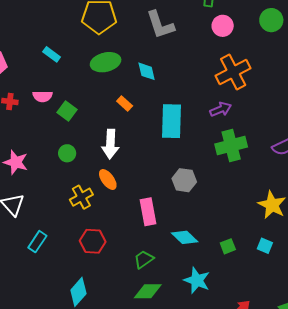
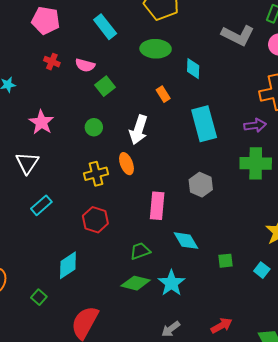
gray L-shape: (160, 25) -> (238, 35), moved, turned -60
cyan rectangle: (52, 54) -> (105, 27), size x1.4
cyan rectangle: (171, 121) -> (204, 124), turned -32
cyan star: (197, 280) -> (171, 283), moved

